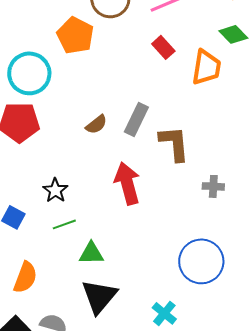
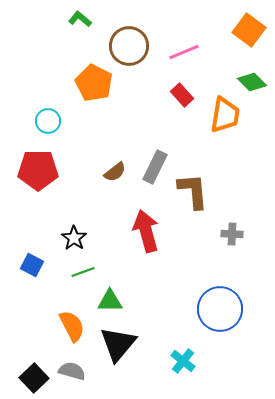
cyan circle: (29, 73) -> (48, 121), size x0.6
orange semicircle: (25, 277) -> (72, 326), moved, turned -48

